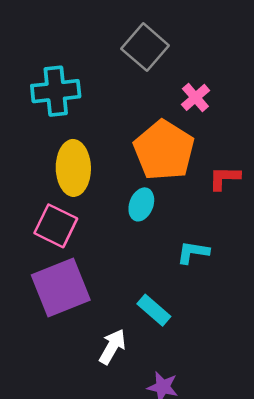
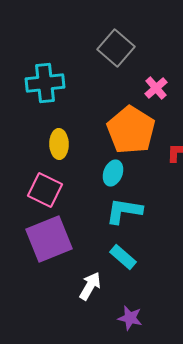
yellow ellipse: (73, 168) -> (59, 144), size x0.7
cyan L-shape: (193, 252) -> (124, 211), moved, size x1.4

